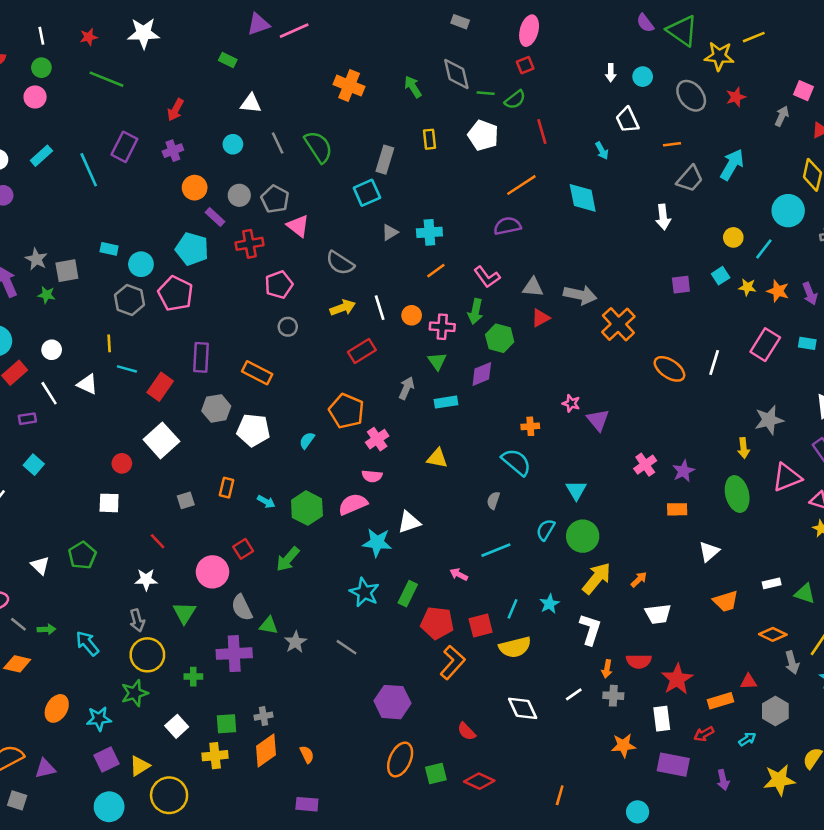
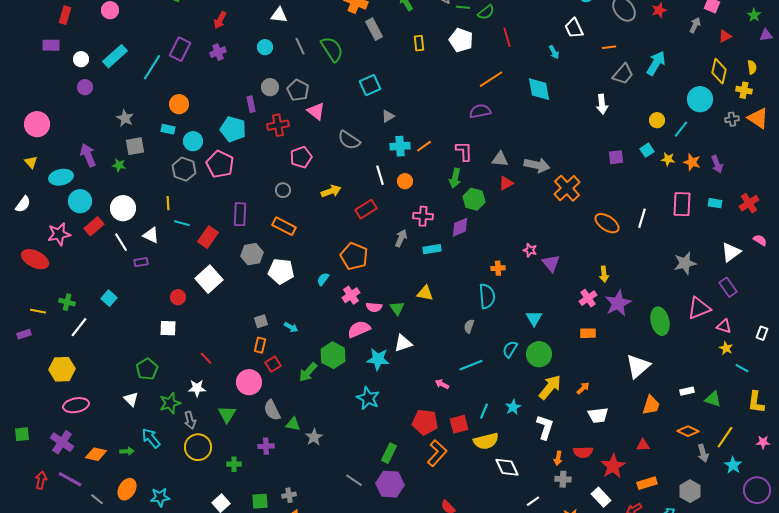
cyan rectangle: (41, 156) -> (115, 56), size x1.4
gray rectangle: (385, 160) -> (374, 29), moved, turned -45
cyan line: (89, 170) -> (152, 67), turned 56
orange circle: (195, 188) -> (179, 104), moved
purple rectangle: (215, 217) -> (251, 104), turned 35
cyan cross: (429, 232) -> (400, 146), moved
gray star: (36, 259) -> (125, 118), moved
pink L-shape: (487, 277) -> (464, 151), turned -145
yellow arrow: (343, 308) -> (331, 191), moved
gray circle: (288, 327) -> (283, 190), moved
pink cross: (442, 327) -> (423, 216), moved
pink rectangle: (765, 345) -> (682, 204), turned -30
white circle: (52, 350) -> (123, 208), size x1.6
green triangle: (437, 361) -> (397, 308), moved
purple rectangle: (27, 419) -> (141, 262), moved
pink cross: (377, 439) -> (351, 295), moved
yellow arrow: (743, 448) -> (604, 274), moved
cyan semicircle: (516, 462) -> (487, 296), turned 45
purple star: (683, 471) -> (618, 303), size x1.5
orange rectangle: (227, 488) -> (260, 345), moved
gray square: (186, 500) -> (261, 321), moved
green hexagon: (307, 508) -> (333, 355), moved
orange rectangle: (677, 509) -> (588, 333), moved
white triangle: (709, 551) -> (638, 366), size x1.5
white triangle: (40, 565) -> (131, 399), moved
green rectangle: (408, 594) -> (389, 453), moved
orange trapezoid: (726, 601) -> (651, 405), turned -55
gray line: (18, 624) -> (97, 499), moved
green arrow: (47, 629) -> (127, 451), moved
gray line: (347, 647) -> (354, 480), moved
purple cross: (234, 654) -> (266, 446), size x0.6
red triangle: (749, 682) -> (643, 445), moved
green star: (135, 693) -> (170, 403), moved
white line: (574, 694) -> (533, 501), moved
white diamond: (523, 708) -> (507, 467), moved
white rectangle: (662, 719) -> (601, 497), turned -36

